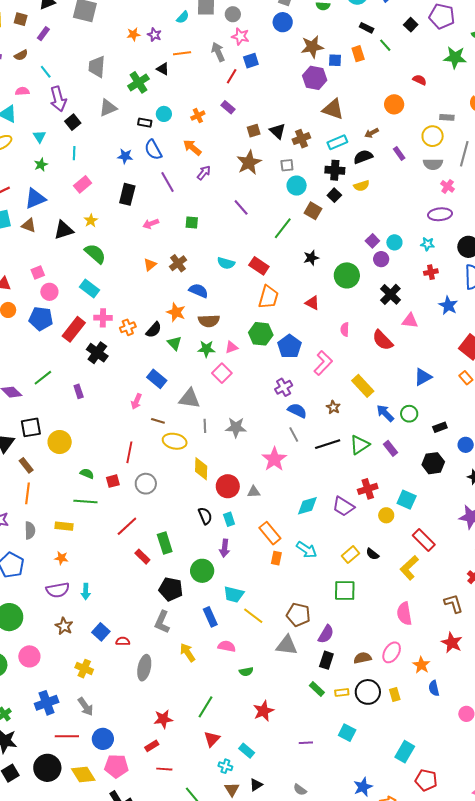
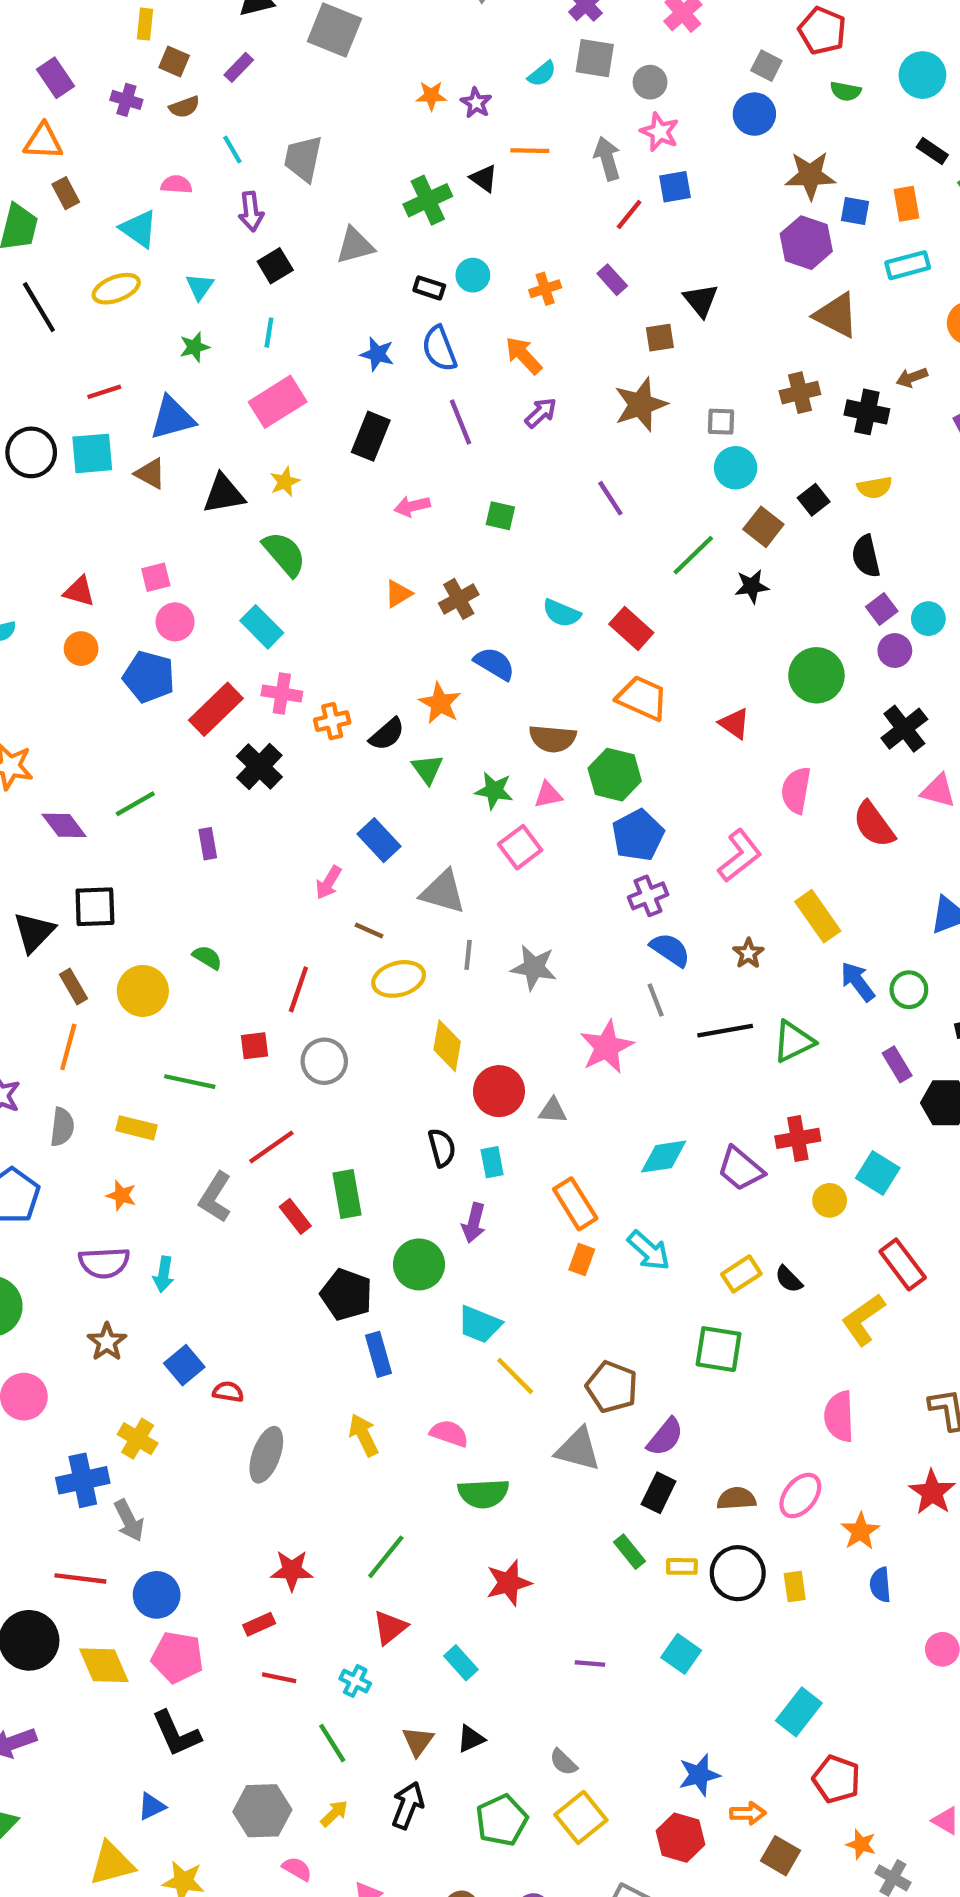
brown square: (21, 19) -> (174, 62), moved
gray trapezoid: (97, 67) -> (303, 159), moved
purple arrow: (58, 99) -> (251, 212), size x0.7
black triangle: (278, 131) -> (701, 300), moved
brown cross: (301, 139) -> (800, 393), moved
cyan rectangle: (337, 142) -> (908, 265), moved
black semicircle: (363, 157) -> (866, 556), moved, turned -90
black cross: (335, 170) -> (867, 412), moved
pink rectangle: (83, 184) -> (278, 402), size x1.4
black star: (311, 258) -> (752, 586), moved
orange trapezoid: (268, 297) -> (642, 698), turned -90
brown semicircle: (209, 321) -> (553, 739), moved
pink semicircle: (345, 329) -> (796, 790), size x1.5
blue pentagon: (289, 346) -> (638, 835), moved
yellow ellipse: (175, 441) -> (399, 979), turned -35
yellow circle: (60, 442) -> (143, 991), moved
purple rectangle: (391, 448) -> (897, 1064), moved
green semicircle: (87, 474) -> (207, 957), moved
blue rectangle: (210, 617) -> (379, 1354), moved
gray L-shape: (162, 622) -> (215, 1197), moved
green semicircle: (246, 672) -> (483, 1493), size x1.6
blue cross: (47, 703) -> (83, 1480), moved
cyan cross: (225, 766) -> (355, 1681), moved

